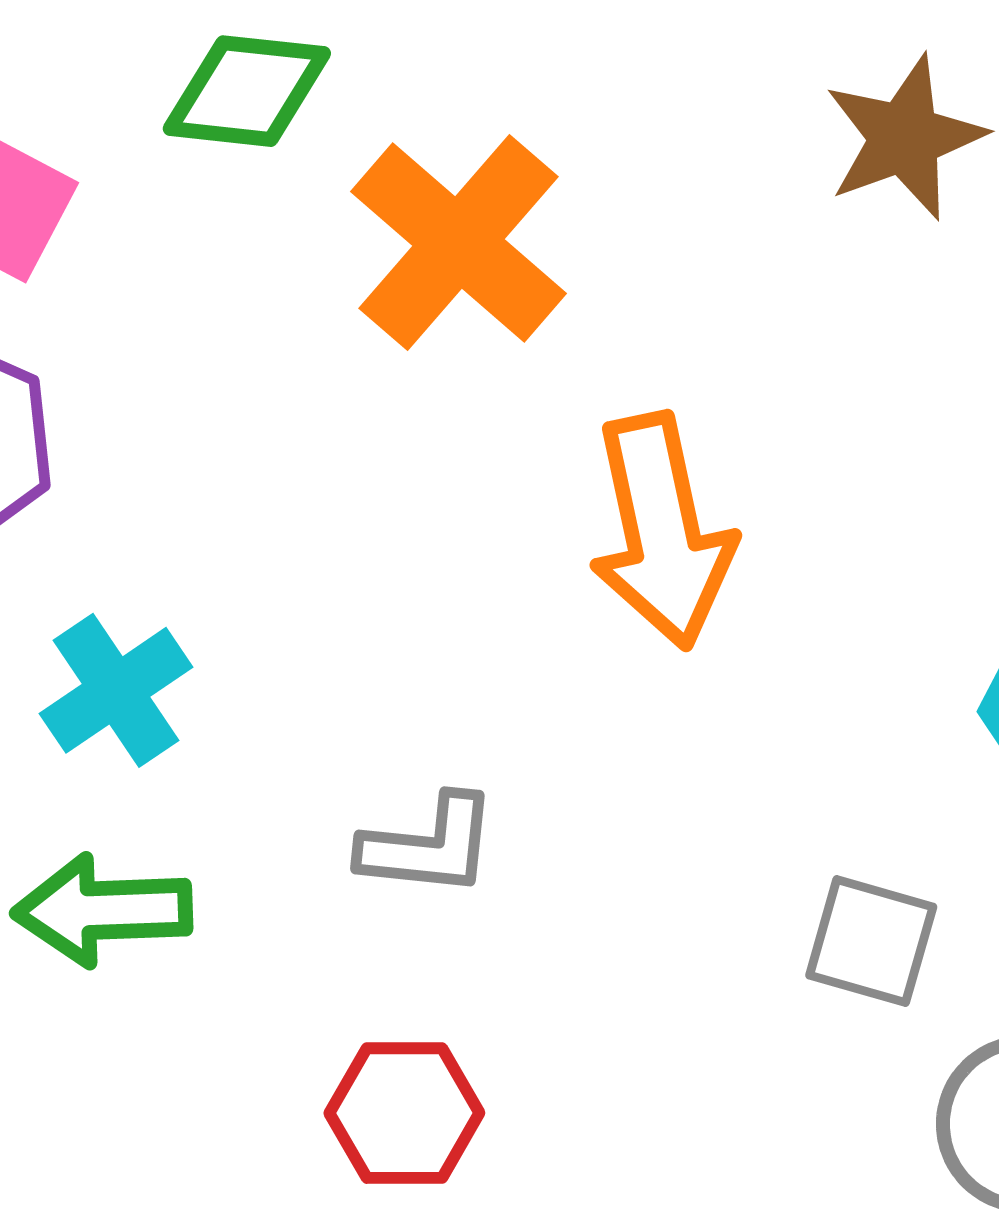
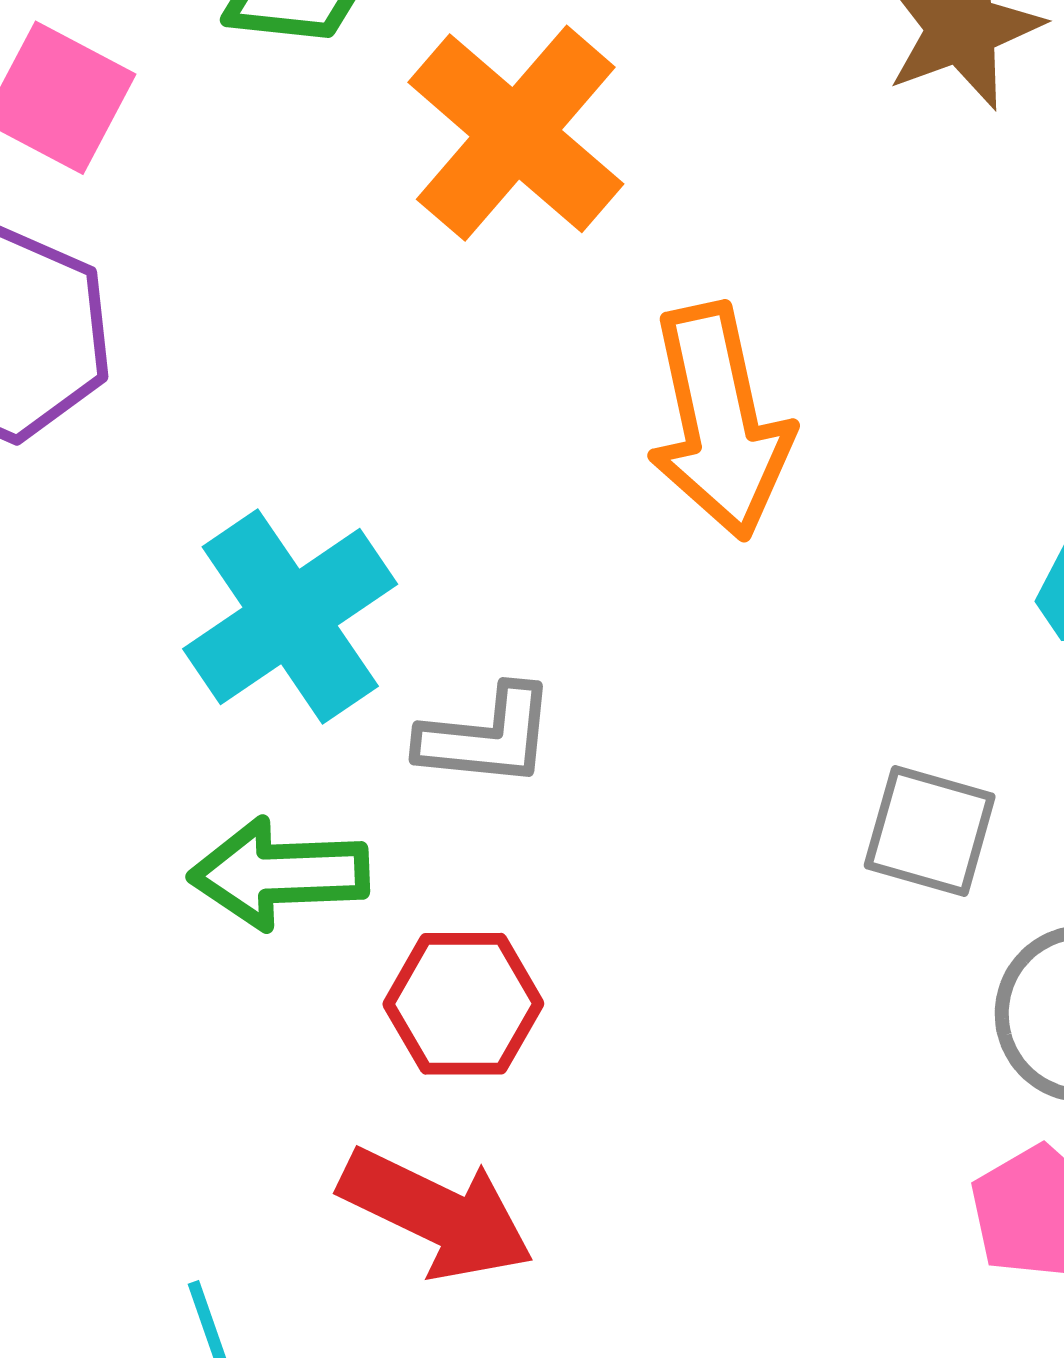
cyan cross: (116, 690) -> (290, 616), moved, size x1.4
green arrow: (103, 910) -> (279, 874), moved

